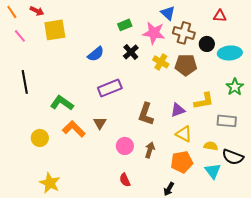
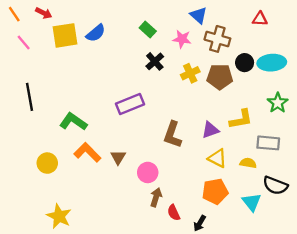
green rectangle: (125, 25) -> (148, 30), turned 64
pink star: (154, 33) -> (182, 39), size x0.7
black circle: (207, 44) -> (245, 63), moved
blue semicircle: (96, 54) -> (96, 33), moved
yellow cross: (161, 62) -> (190, 73), turned 35
brown triangle: (100, 123) -> (118, 157), moved
yellow semicircle: (211, 146) -> (248, 163), moved
brown arrow: (150, 150) -> (156, 197), moved
red semicircle: (125, 180) -> (174, 213), moved

